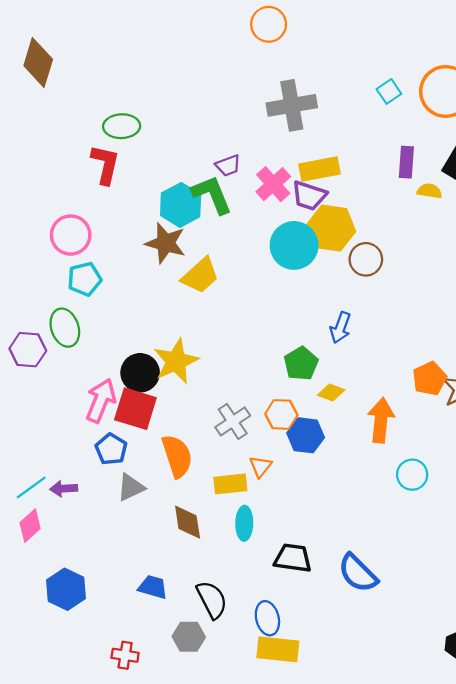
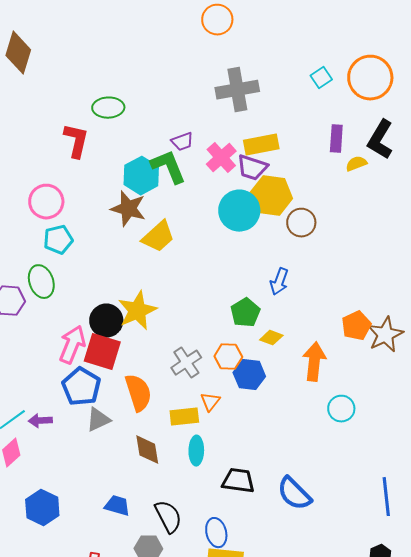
green ellipse: (122, 126) -> (108, 108), moved
yellow semicircle: (430, 191) -> (356, 164), turned -30
blue pentagon: (111, 449) -> (81, 387), size x1.4

